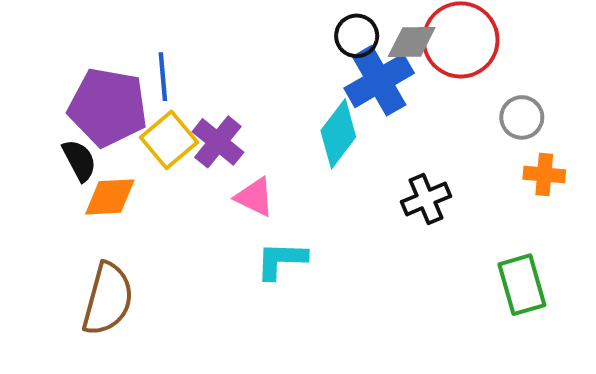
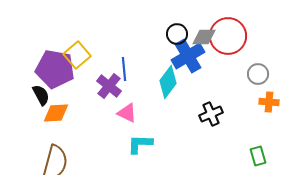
blue line: (163, 77) -> (124, 69), moved
yellow square: (169, 140) -> (77, 55), moved
green rectangle: (522, 285) -> (258, 156), size x0.7

